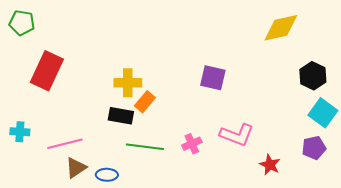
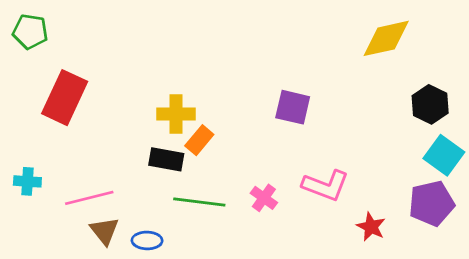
pink cross: (192, 144) -> (264, 198), turned -30
purple pentagon: (314, 148) -> (432, 203), size x1.4
brown triangle: (76, 168) -> (104, 231), turned -35

